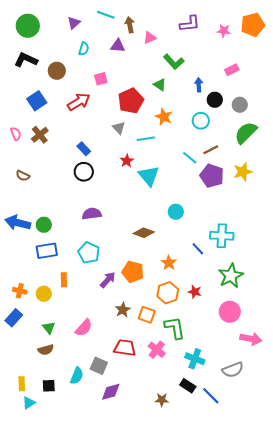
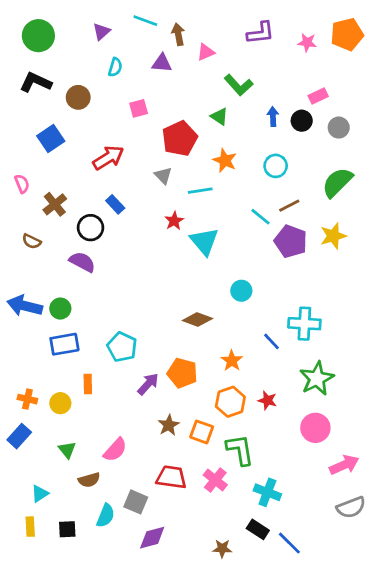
black circle: (215, 100) -> (302, 121), moved
red arrow: (79, 102) -> (108, 158), moved
gray circle: (240, 105) -> (339, 128), moved
brown cross: (40, 135) -> (55, 204), moved
black circle: (84, 172) -> (91, 228), moved
purple semicircle: (92, 214) -> (82, 262), moved, turned 36
pink arrow: (251, 339) -> (344, 465), turned -35
brown semicircle: (46, 350) -> (89, 480), moved
gray semicircle: (233, 370) -> (351, 507), moved
cyan triangle: (29, 403) -> (40, 494), moved

